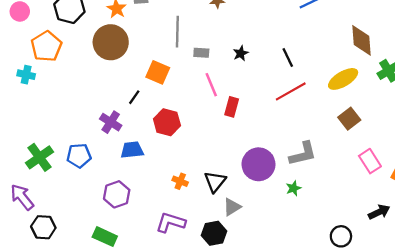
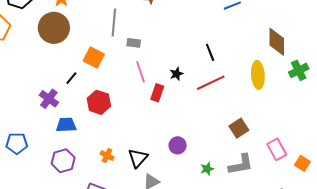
black star: (241, 53) -> (176, 74), moved
yellow ellipse: (343, 79) -> (258, 75), turned -68
brown square: (349, 119) -> (239, 128), moved
gray L-shape: (303, 154) -> (241, 165), moved
blue pentagon: (79, 156) -> (17, 143), moved
purple circle: (258, 164) -> (178, 145), size x0.6
purple hexagon: (117, 194) -> (63, 161), moved

